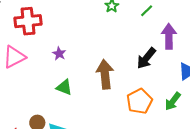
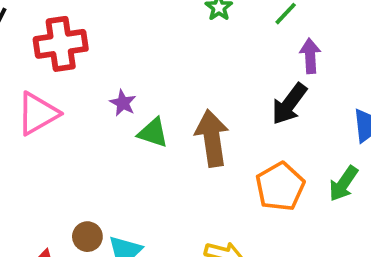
purple arrow: (169, 36) -> (310, 56), moved, size x0.7
green triangle: (64, 87) -> (153, 133), moved

